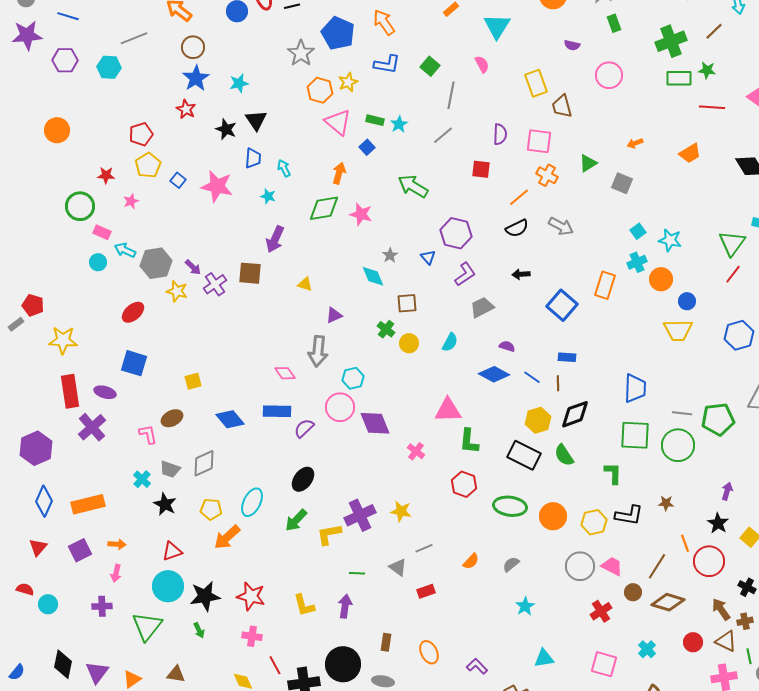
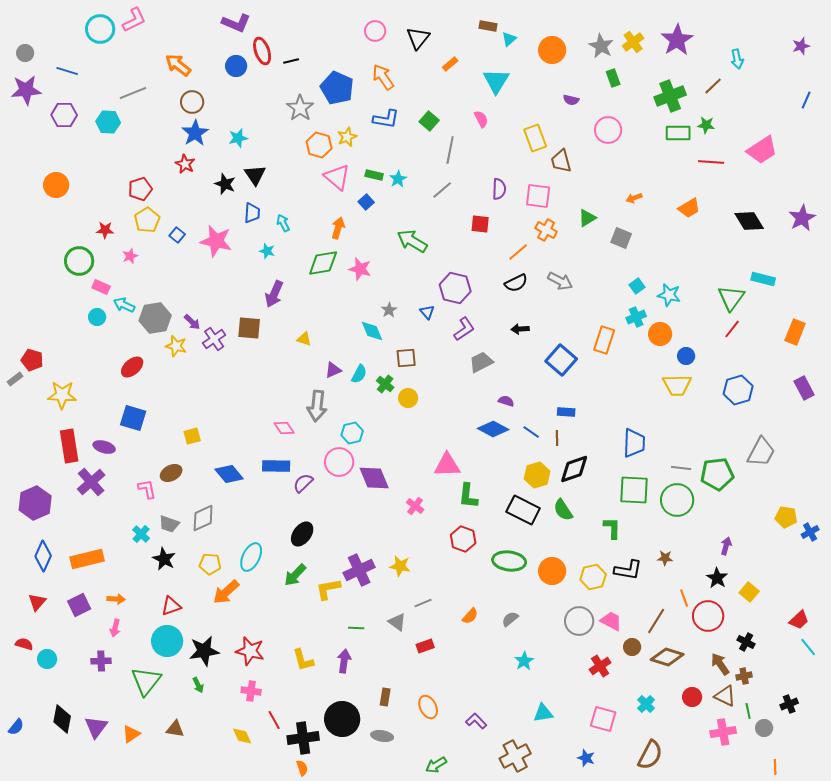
cyan semicircle: (450, 342) -> (359, 374), moved

